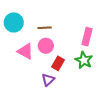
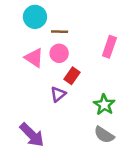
cyan circle: (14, 22) -> (35, 17), moved
green star: (84, 60) -> (104, 105), moved

